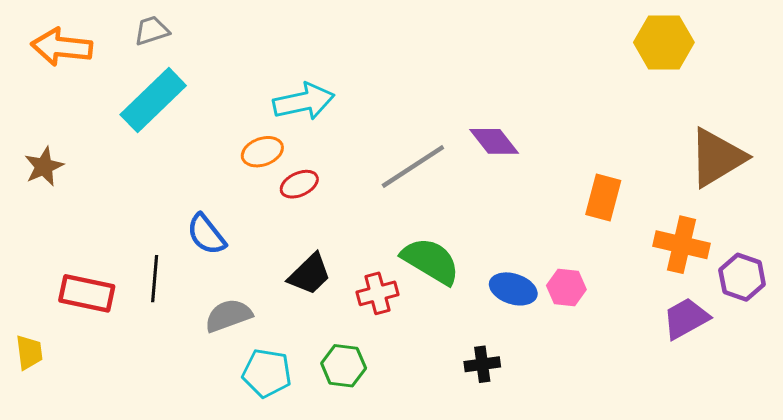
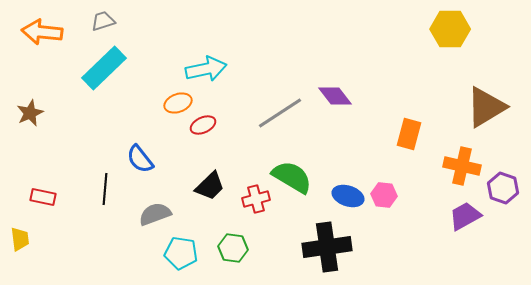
red rectangle: (87, 293) -> (43, 197), moved, size x0.7
black cross: (482, 364) -> (327, 247), size x2.0

